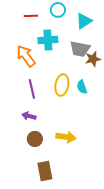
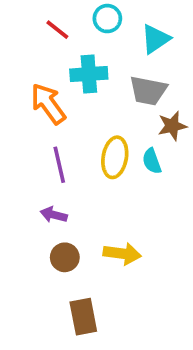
red line: (31, 16) -> (57, 30), turned 40
brown star: (93, 59) -> (172, 126), moved

